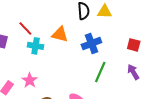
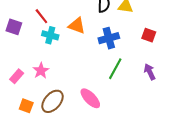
red square: (134, 45) -> (149, 35), moved

